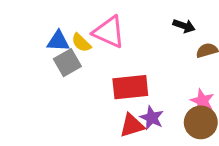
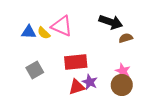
black arrow: (184, 26) -> (111, 22), size x1.6
gray square: (67, 63) -> (35, 70), moved

